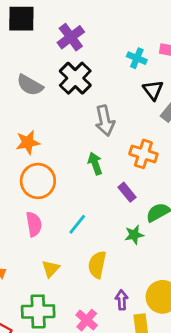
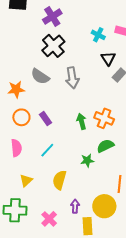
gray semicircle: (30, 85) -> (40, 76), moved
orange cross: (143, 154) -> (104, 118), moved
green arrow: (95, 164) -> (81, 121), moved
orange circle: (38, 181) -> (21, 117), size x0.7
purple rectangle: (127, 192) -> (46, 119), moved

